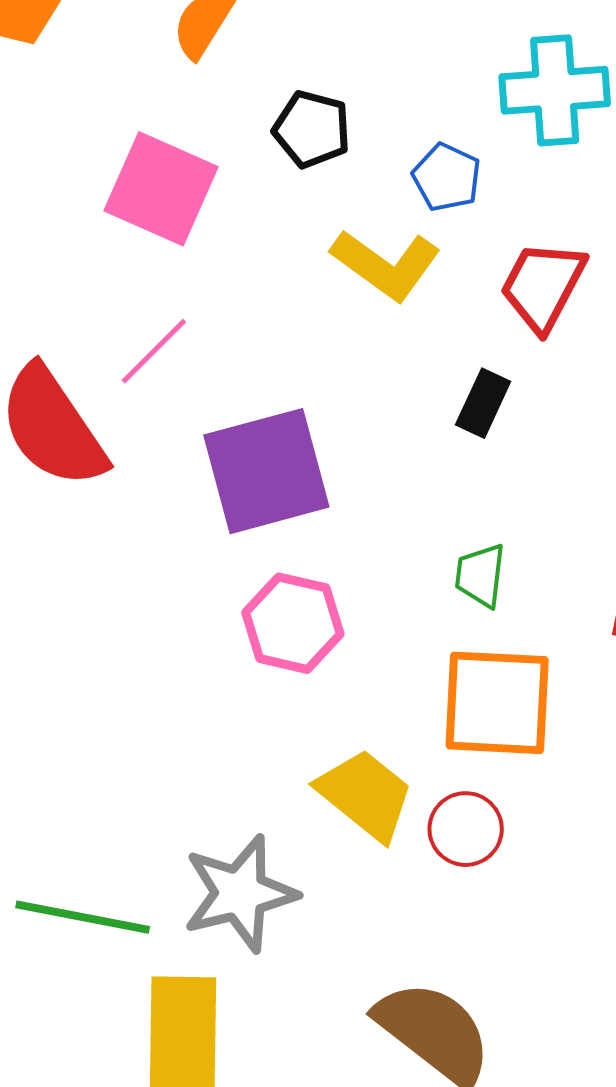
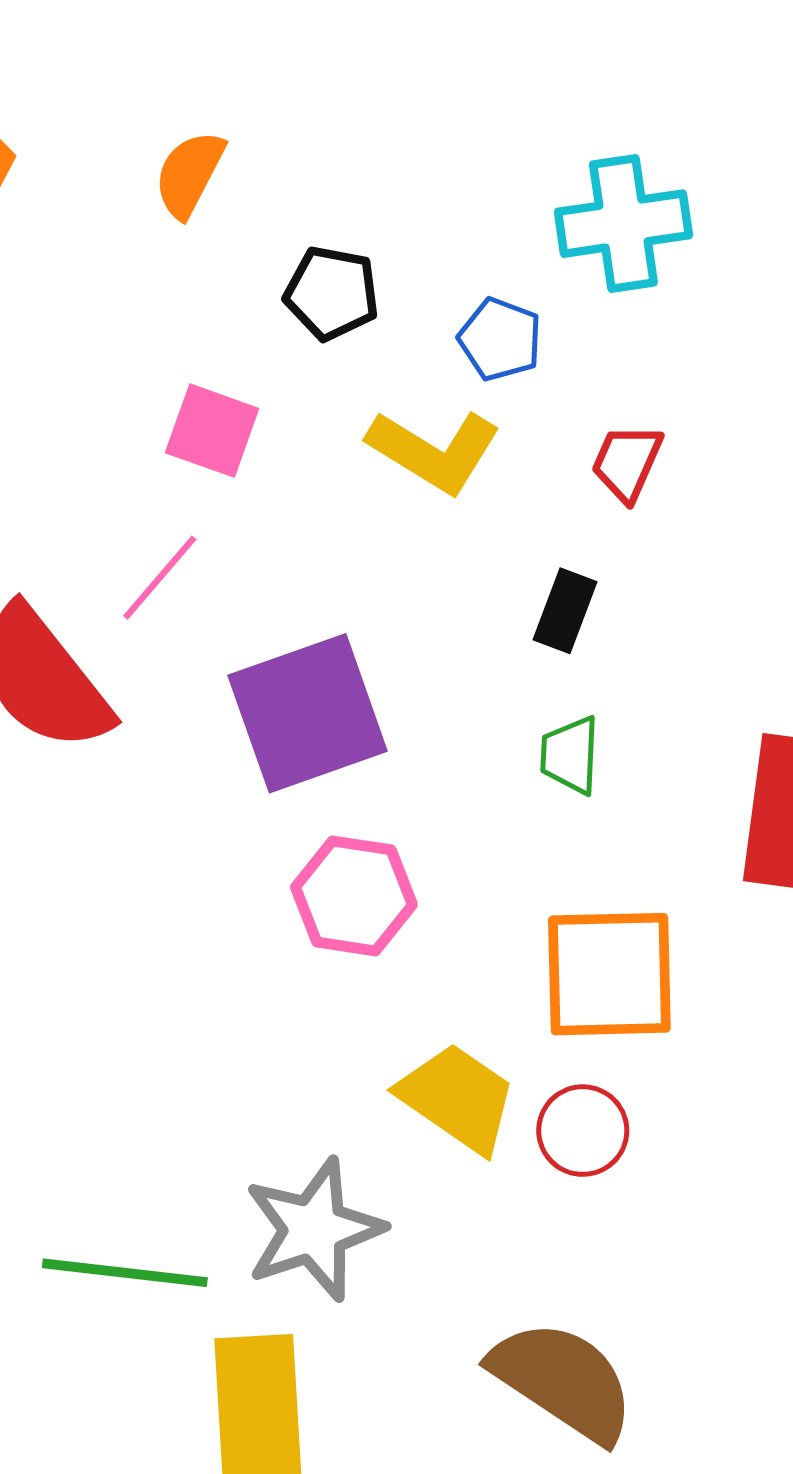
pink square: (161, 189) -> (212, 431), moved, size x0.7
red trapezoid: (543, 286) -> (627, 463), size x0.7
green trapezoid: (480, 575) -> (570, 755), moved

